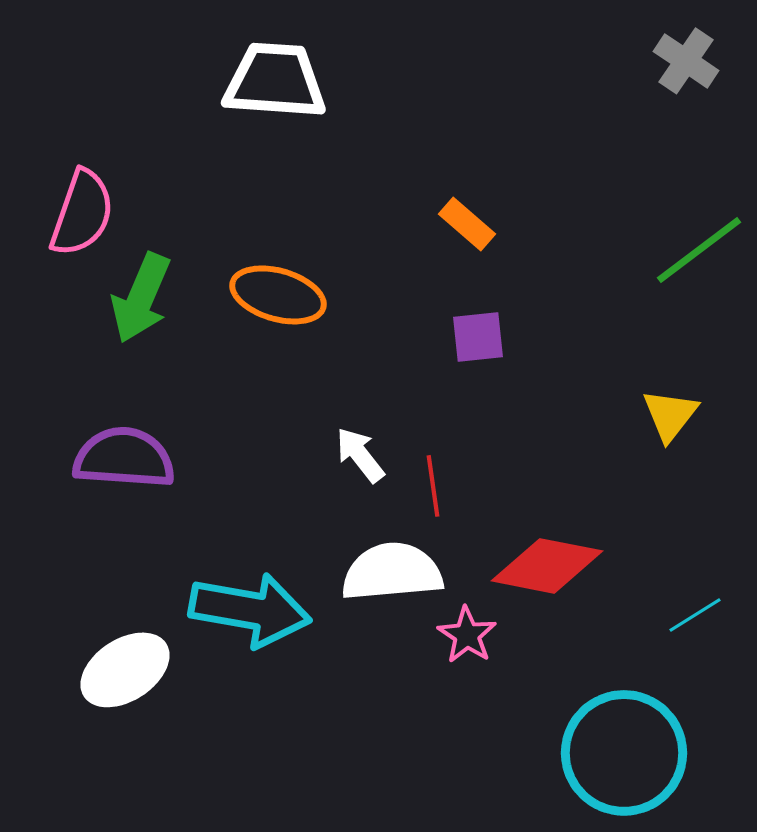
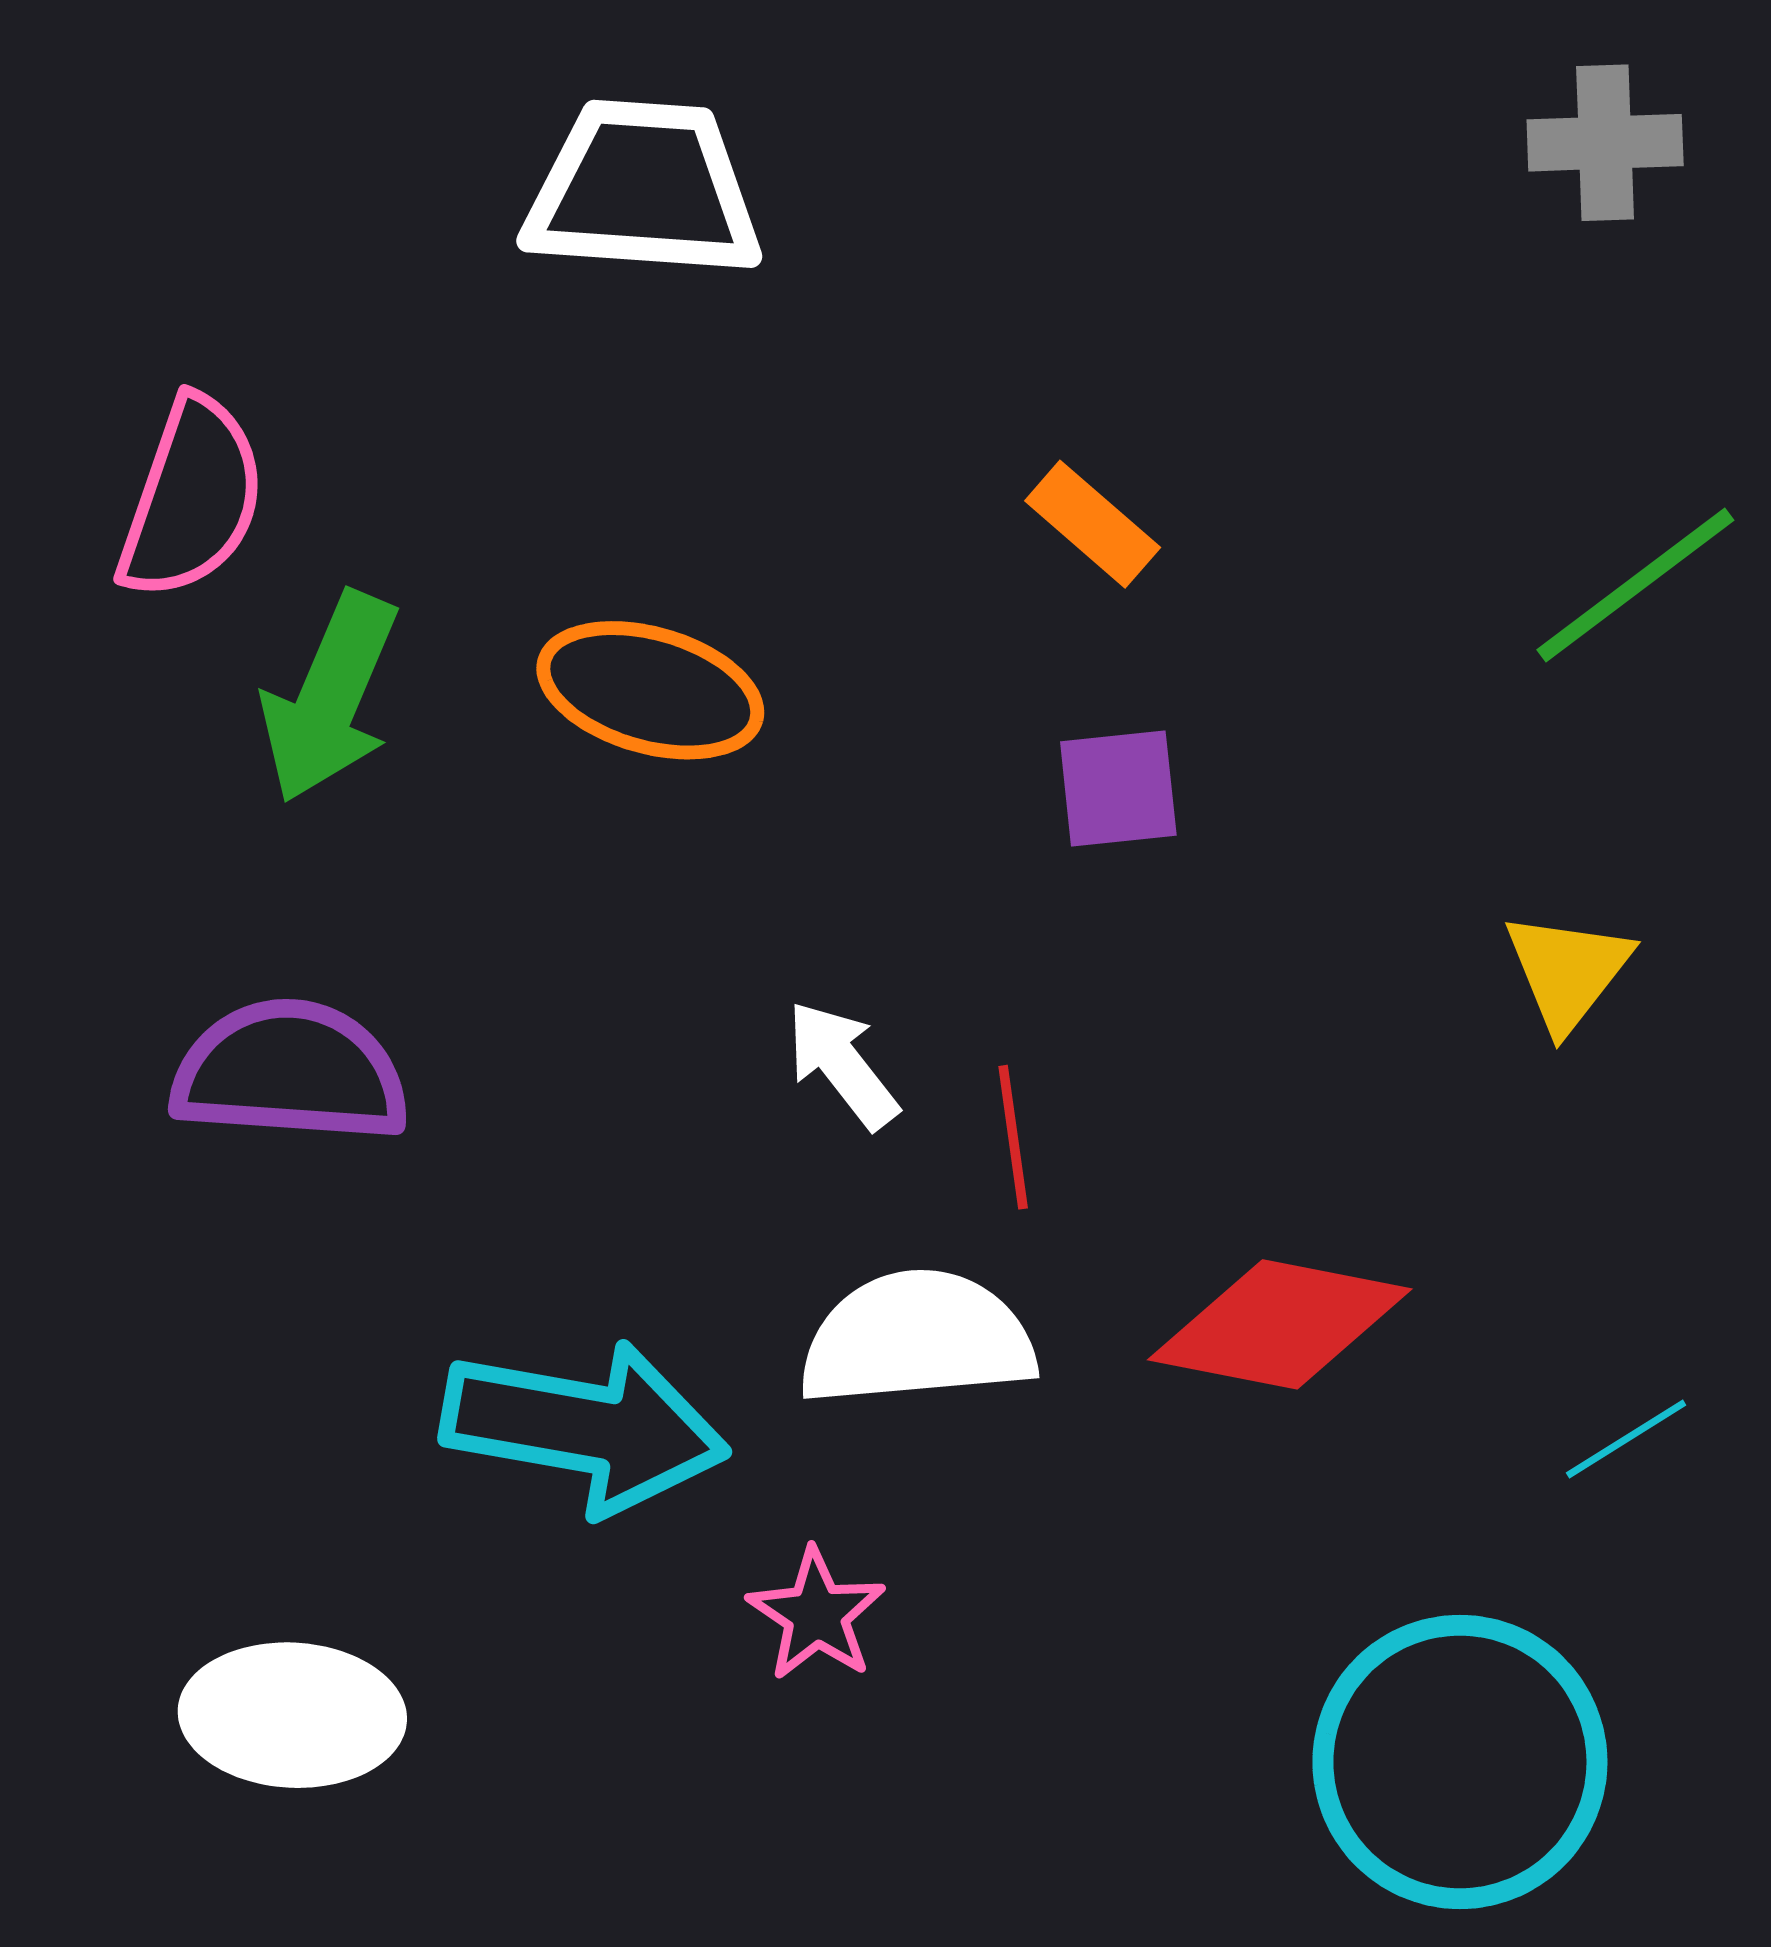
gray cross: (686, 61) -> (1605, 143), turned -36
pink star: (467, 635) -> (816, 1615), moved
white ellipse: (125, 670) -> (292, 1715), moved, turned 36

